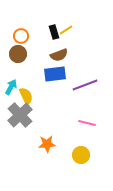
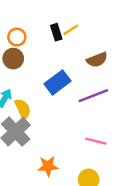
brown semicircle: (59, 55) -> (97, 60), moved
blue rectangle: (55, 74) -> (57, 82), turned -30

